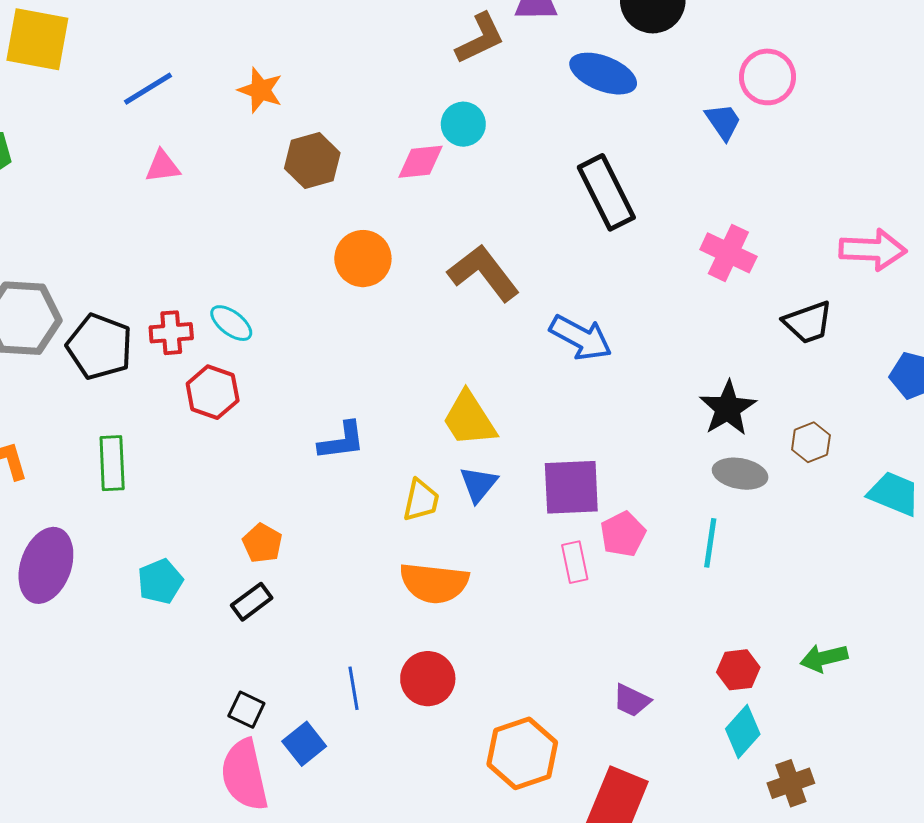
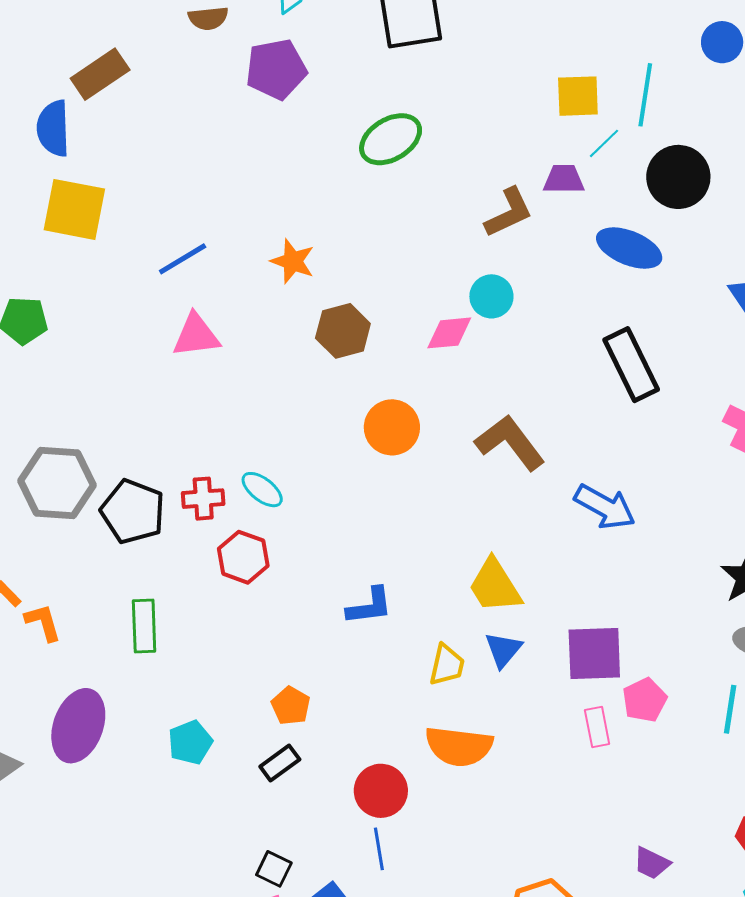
pink triangle: (163, 166) -> (196, 335), size x1.4
red circle: (428, 679) -> (381, 791), moved

